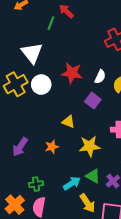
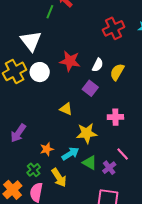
orange star: (52, 147) -> (47, 149), moved
cyan arrow: (72, 183) -> (70, 154), moved
green cross: (36, 184) -> (34, 170), turned -32
yellow arrow: (87, 203) -> (59, 178), moved

